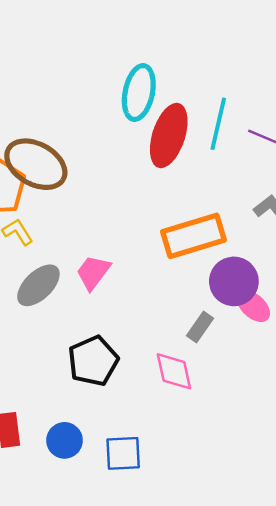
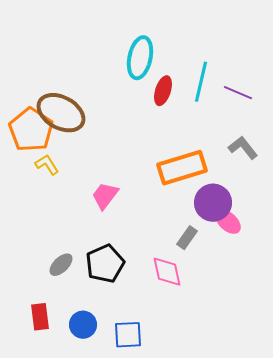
red ellipse: (169, 136) -> (163, 91), size x0.6
gray ellipse: (38, 285) -> (61, 265), moved, size x0.7

